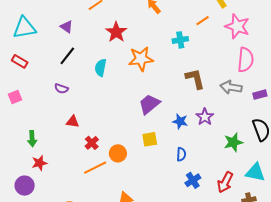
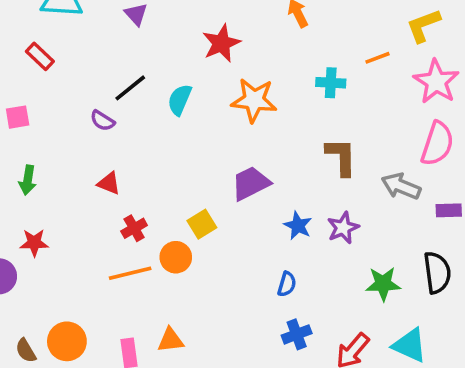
black line: (67, 56) -> (130, 88), moved
green arrow: (32, 139) -> (28, 180), moved
yellow square: (150, 139) -> (202, 224), moved, turned -35

